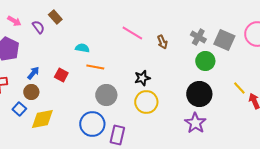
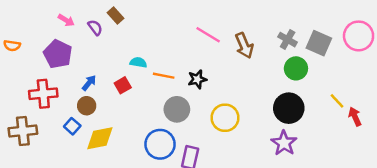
brown arrow: (162, 42) -> (244, 46), size x1.5
cyan semicircle: (82, 48) -> (138, 62), moved
red square: (61, 75) -> (123, 85), turned 32
black star: (142, 78) -> (197, 79), moved

